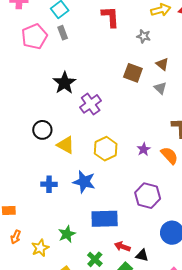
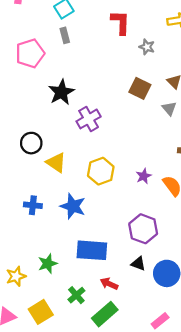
pink pentagon: (34, 36) -> (30, 53), moved
gray star: (144, 36) -> (147, 47), moved
black triangle: (142, 255) -> (138, 264), moved

